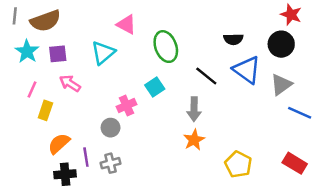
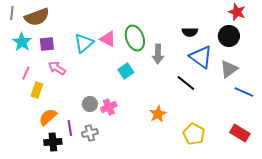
pink triangle: (126, 24) -> (108, 39), moved
black line: (206, 76) -> (186, 83), moved
pink cross: (126, 105) -> (109, 107), moved
gray arrow: (194, 109) -> (158, 54), moved

